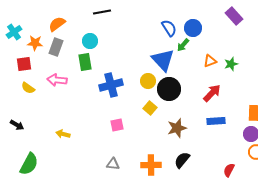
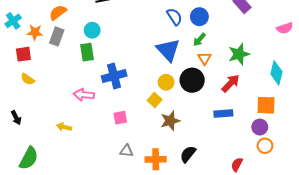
green arrow: (183, 45) -> (199, 40), moved
orange triangle: (210, 61) -> (205, 58), moved, turned -40
green star: (231, 64) -> (239, 54), size x1.5
pink arrow: (57, 80) -> (84, 95), moved
yellow circle: (148, 81) -> (166, 82), moved
black circle: (169, 89) -> (192, 80), moved
red arrow: (212, 93) -> (231, 83), moved
black arrow: (17, 125) -> (16, 118), turned 32
brown star: (177, 128) -> (170, 121), moved
gray triangle: (113, 164) -> (127, 151), moved

